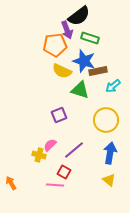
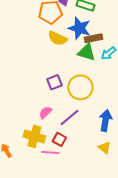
green triangle: (80, 90) -> (86, 52), moved
yellow circle: (106, 120) -> (80, 87), moved
yellow cross: (39, 155) -> (34, 136), moved, size x1.5

